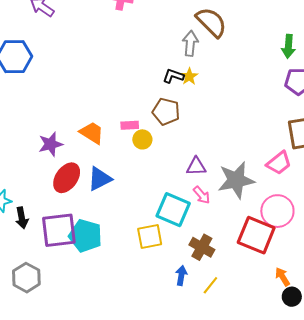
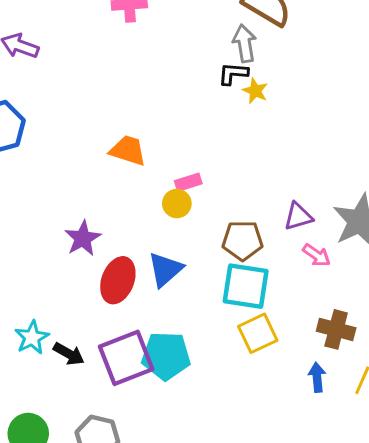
black L-shape: (173, 76) -> (233, 74), moved
brown pentagon: (166, 112) -> (243, 240), moved
orange trapezoid: (92, 133) -> (128, 150), moved
yellow circle: (142, 139) -> (177, 204), moved
cyan square: (173, 210) -> (246, 286), moved
black arrow: (22, 218) -> (69, 354), turned -35

